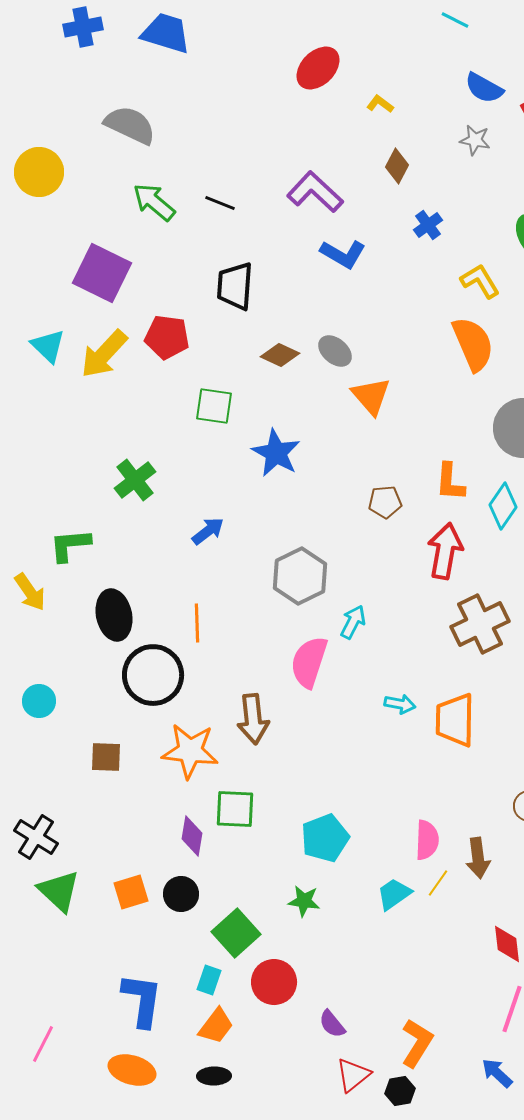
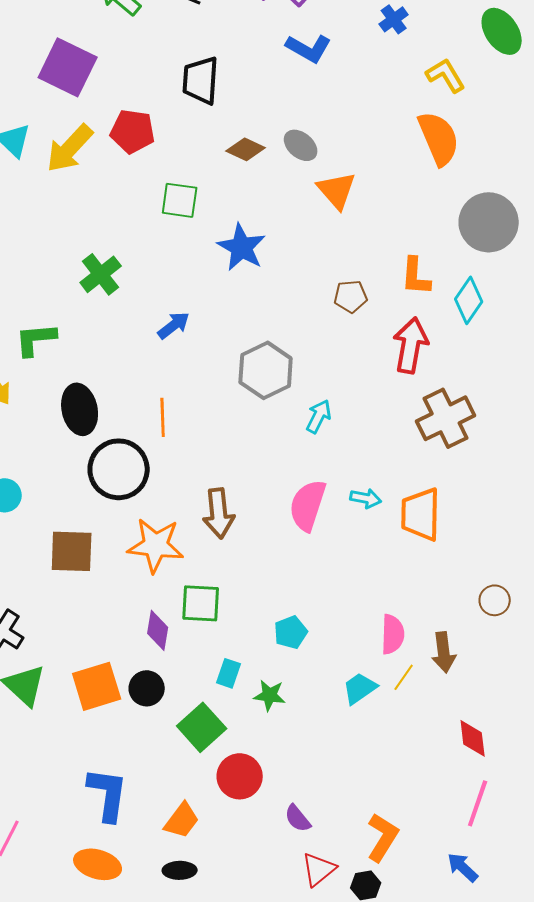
pink semicircle: (309, 662) -> (308, 505), moved
brown square: (106, 757) -> (72, 551), size x1.4
cyan pentagon: (325, 838) -> (291, 632), size x0.7
orange square: (131, 892) -> (97, 686), size x1.4
cyan rectangle: (209, 980) -> (229, 673), moved

